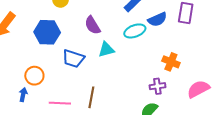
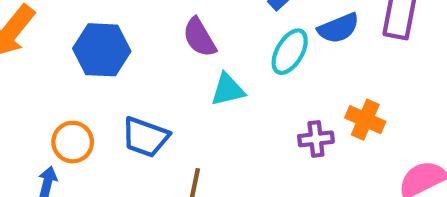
cyan ellipse: (135, 31) -> (290, 52), turned -40
blue trapezoid: (73, 59) -> (145, 137), moved
purple cross: (157, 86) -> (316, 139), moved

